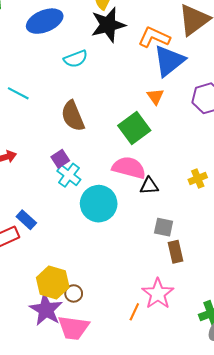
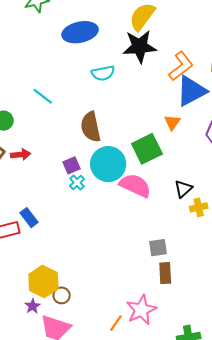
orange L-shape: (154, 37) -> (181, 66), turned 108
cyan cross: (69, 175) -> (77, 182), size x0.7
black triangle: (149, 186) -> (183, 189), moved, turned -48
cyan circle: (99, 204) -> (108, 164), moved
gray square: (164, 227) -> (158, 248), turned -30
purple star: (46, 310) -> (33, 306), size x0.5

